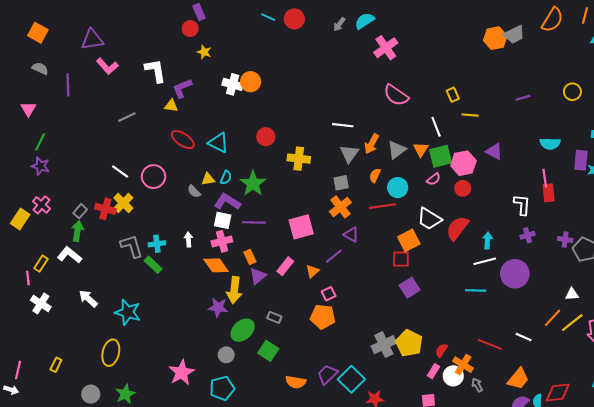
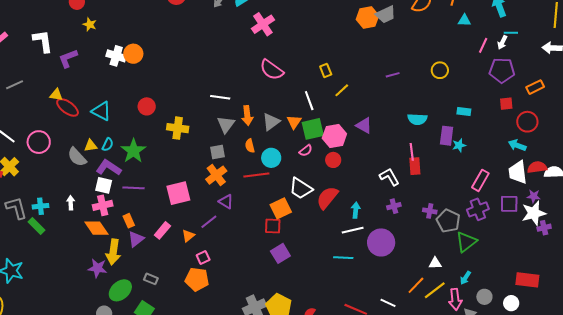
yellow triangle: (171, 106) -> (56, 95), moved
yellow line: (470, 115) -> (342, 90), turned -49
orange arrow: (372, 144) -> (247, 116), turned -36
orange semicircle: (375, 175) -> (250, 146), turned -40
gray semicircle: (194, 191) -> (77, 157), size x1.5
white L-shape: (522, 205) -> (389, 177), turned -35

